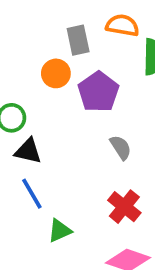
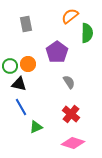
orange semicircle: (122, 25) -> (70, 16), turned -48
gray rectangle: (78, 40) -> (26, 24), moved
orange circle: (56, 73) -> (28, 64), moved

